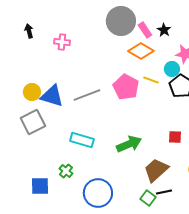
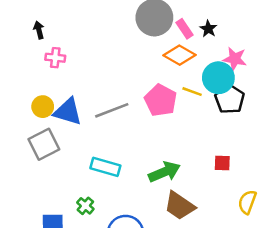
pink cross: (62, 42) -> (55, 58), moved
cyan circle: (172, 69) -> (218, 78), size x1.6
brown trapezoid: (156, 170) -> (179, 206), moved, turned -104

